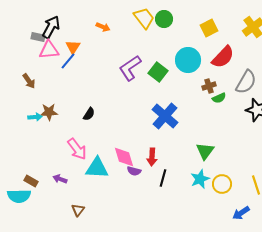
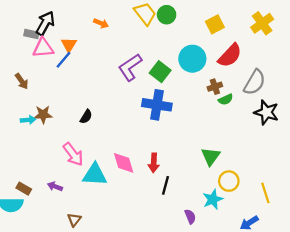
blue cross: (165, 116) -> (157, 105), moved, turned -32
purple semicircle: (134, 171) -> (190, 217), moved, turned -128
cyan star: (200, 179) -> (213, 199), moved
yellow circle: (222, 184) -> (229, 181), moved

